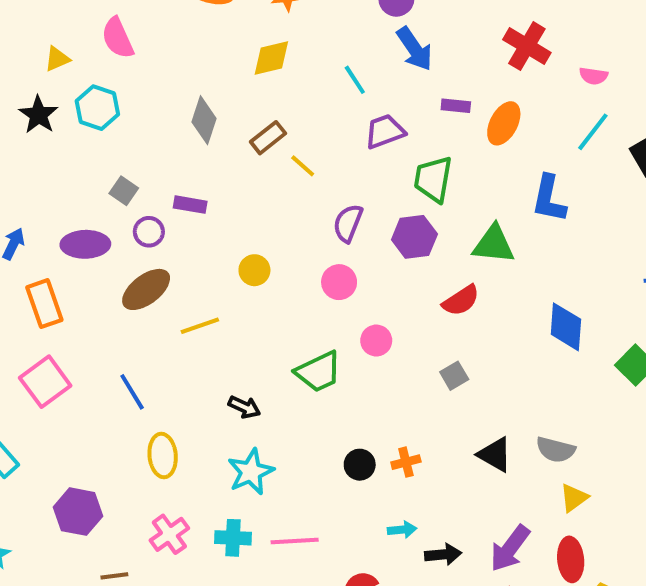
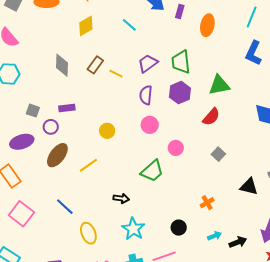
purple rectangle: (456, 106) -> (180, 11), moved, turned -64
purple trapezoid: (385, 131) -> (148, 63), moved
blue L-shape: (549, 199) -> (253, 53), moved, turned 30
black circle: (360, 465) -> (179, 228), moved

